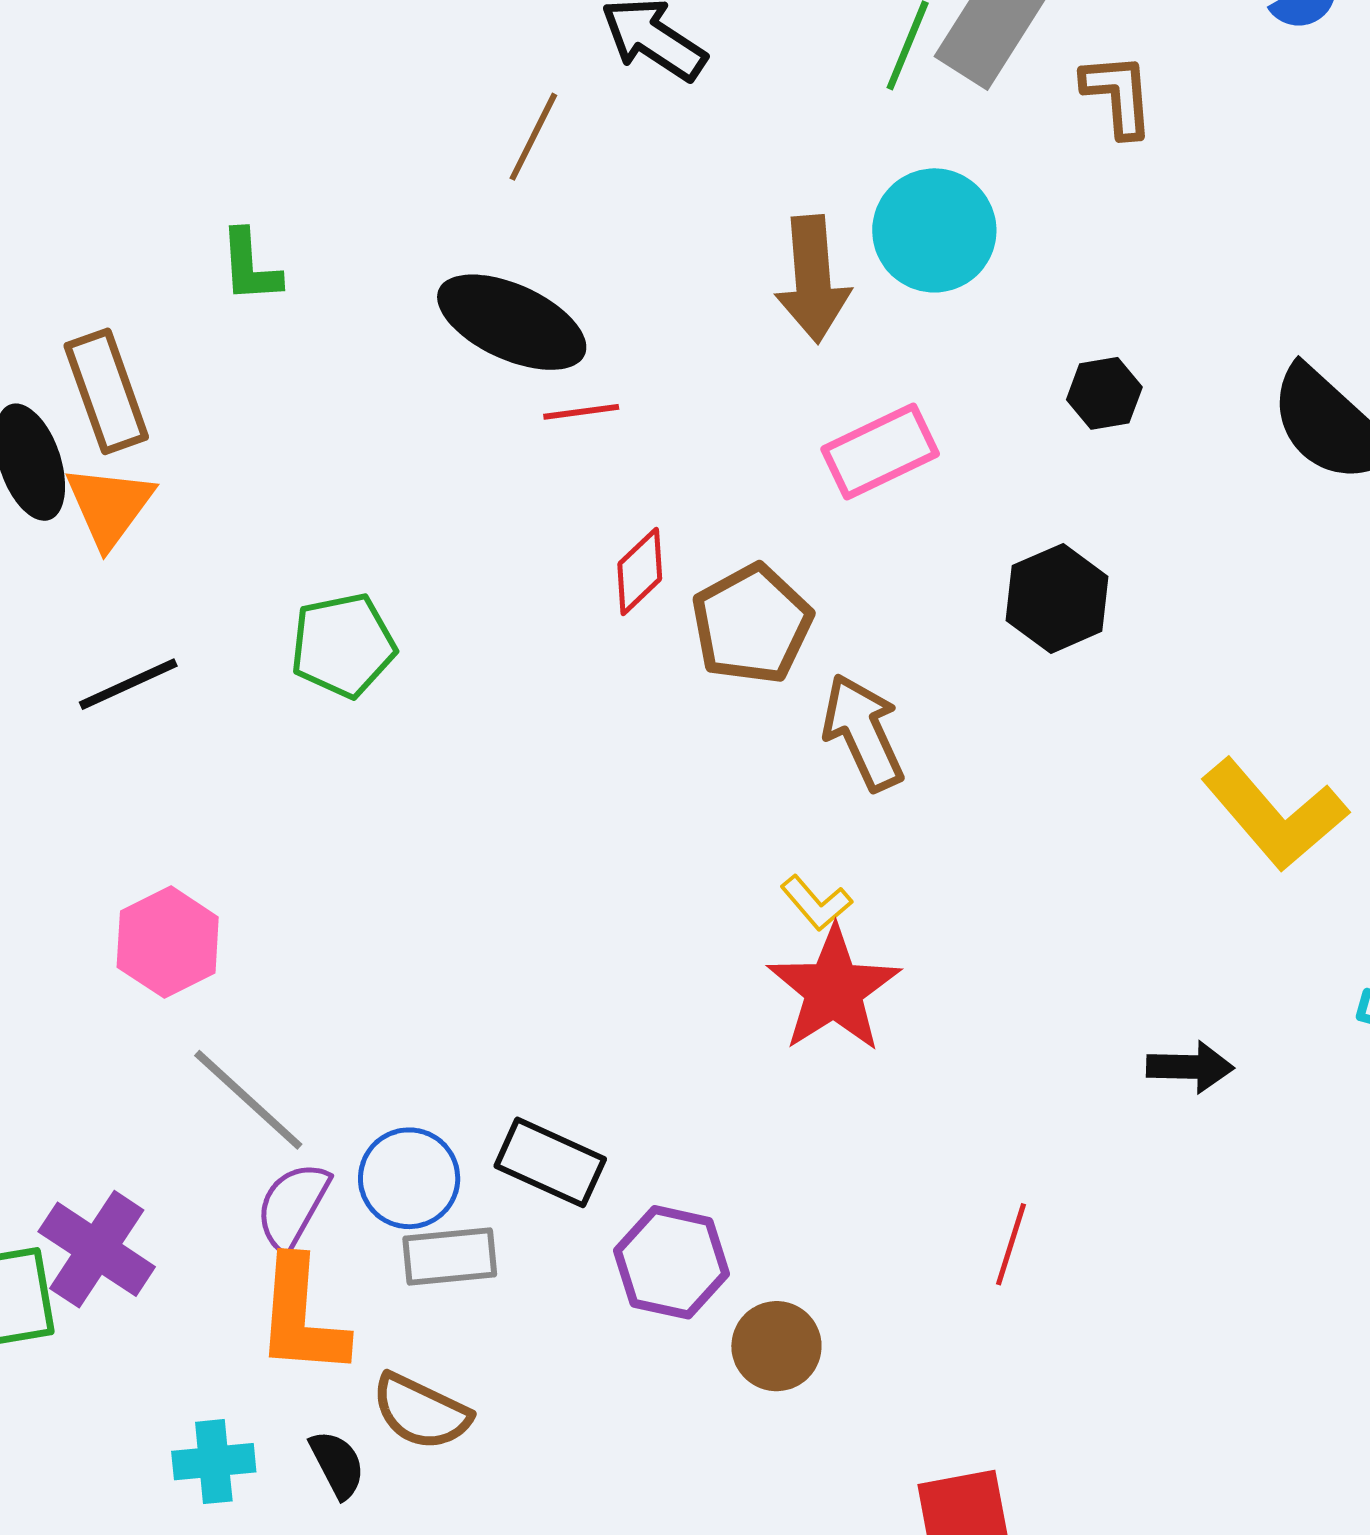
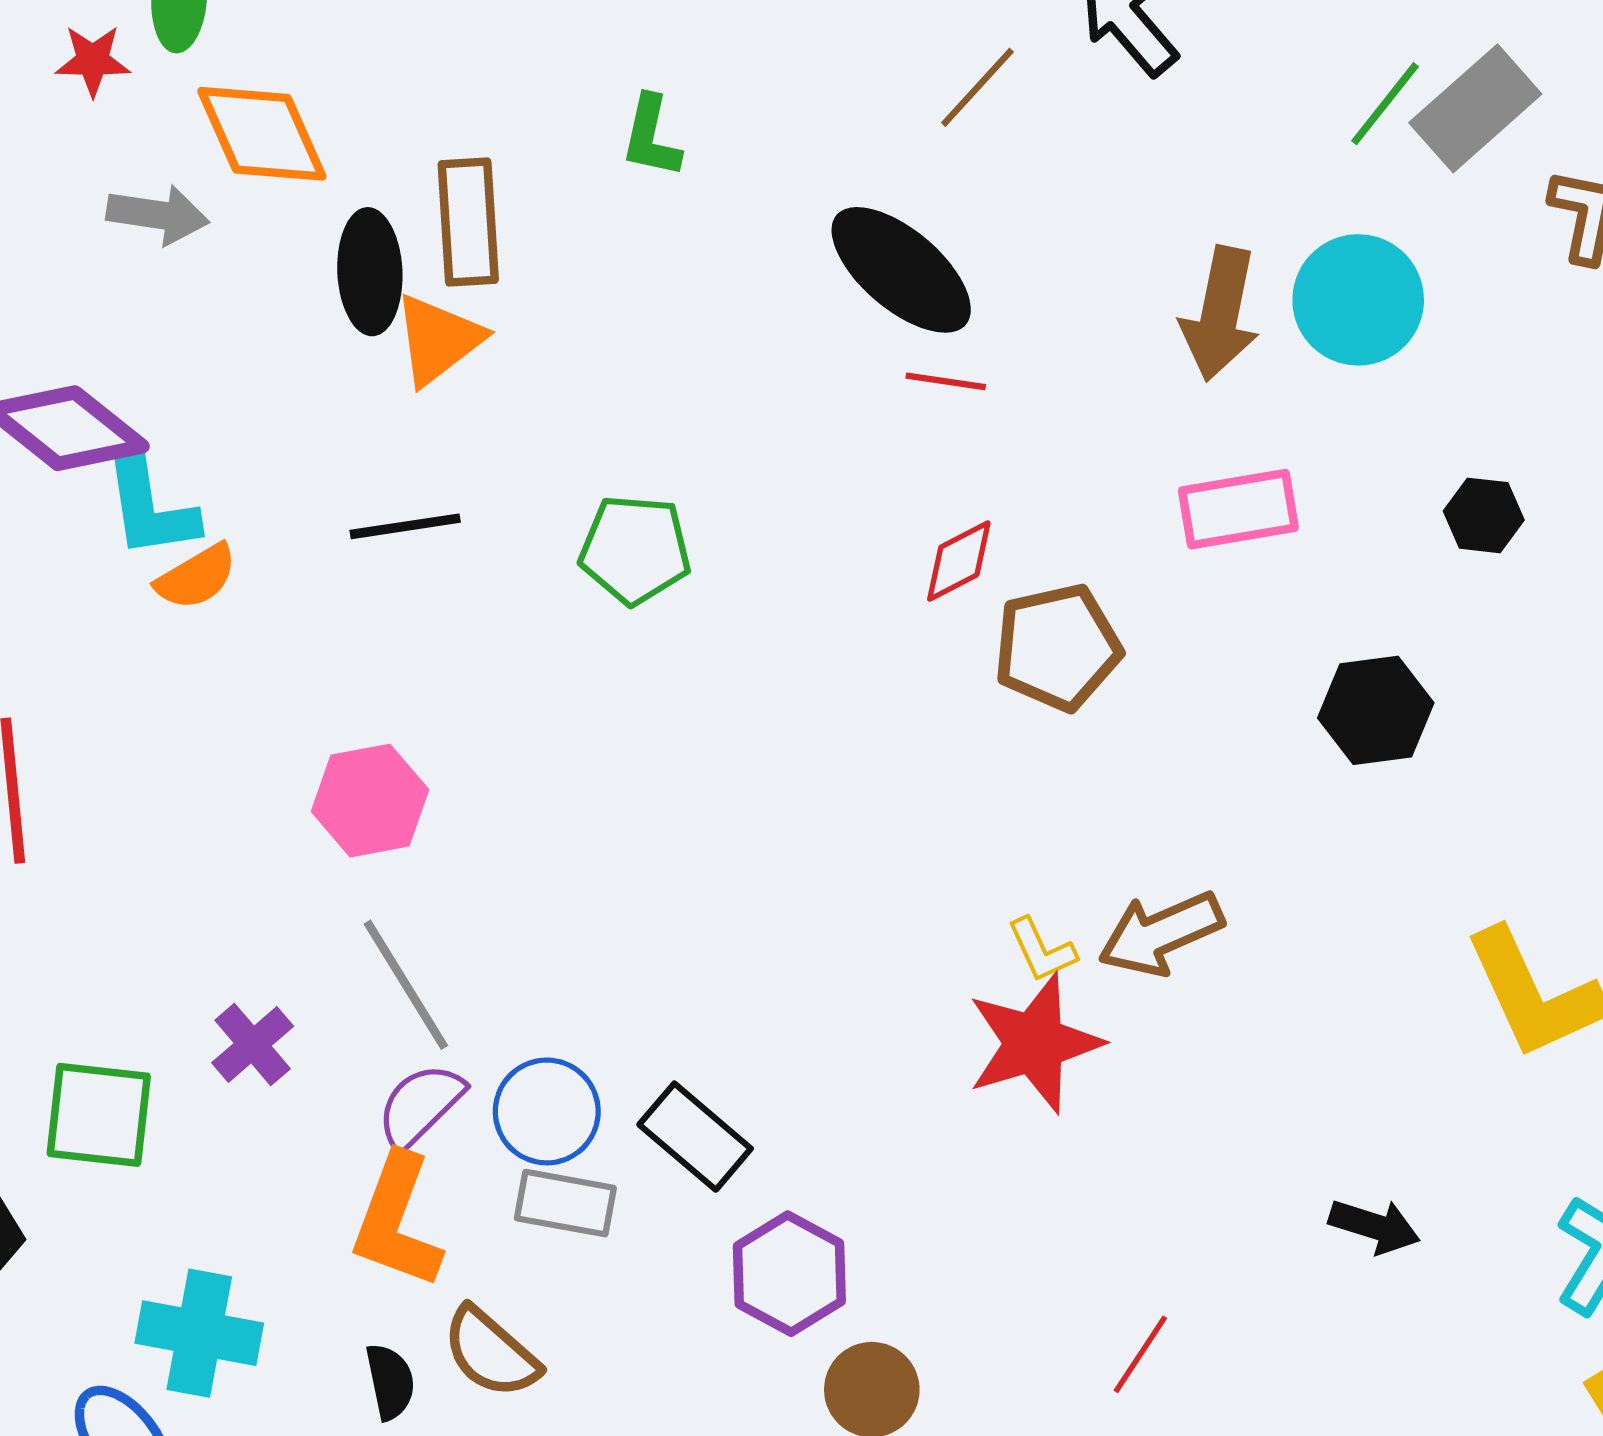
brown arrow: (863, 732) -> (1161, 933), moved, turned -105
purple cross: (97, 1249) -> (253, 1044), moved, size x0.7
cyan cross: (214, 1462) -> (199, 1333), moved, size x1.4

